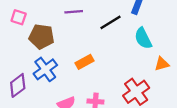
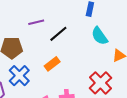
black line: (110, 22) -> (58, 34), moved

